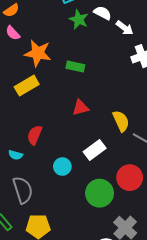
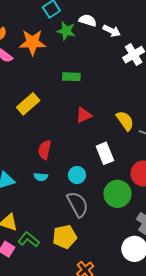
orange star: (38, 53) -> (32, 42), moved
white rectangle: (95, 150) -> (105, 153), turned -65
cyan semicircle: (16, 155) -> (41, 177), moved
gray semicircle: (23, 190) -> (78, 204), moved

